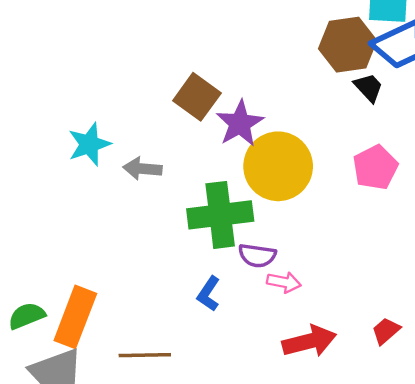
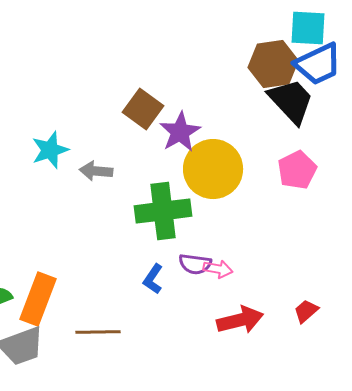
black trapezoid: (368, 87) -> (291, 101), size x1.8
purple semicircle: (257, 256) -> (195, 264), moved

